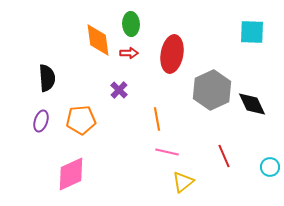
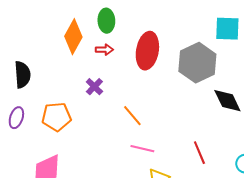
orange diamond: (98, 40) -> (73, 37), turned 36
gray hexagon: (212, 90) -> (197, 63), moved
orange line: (157, 119) -> (132, 116), turned -30

